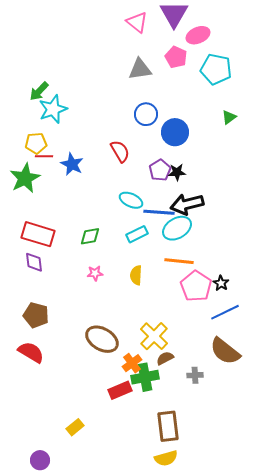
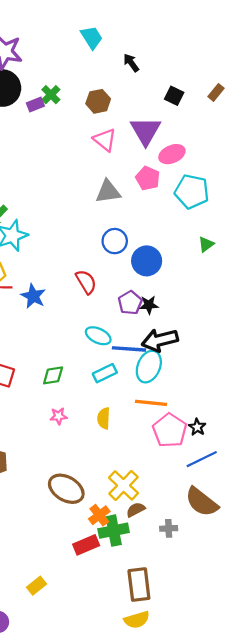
cyan ellipse: (177, 228) -> (149, 367), turned -36

